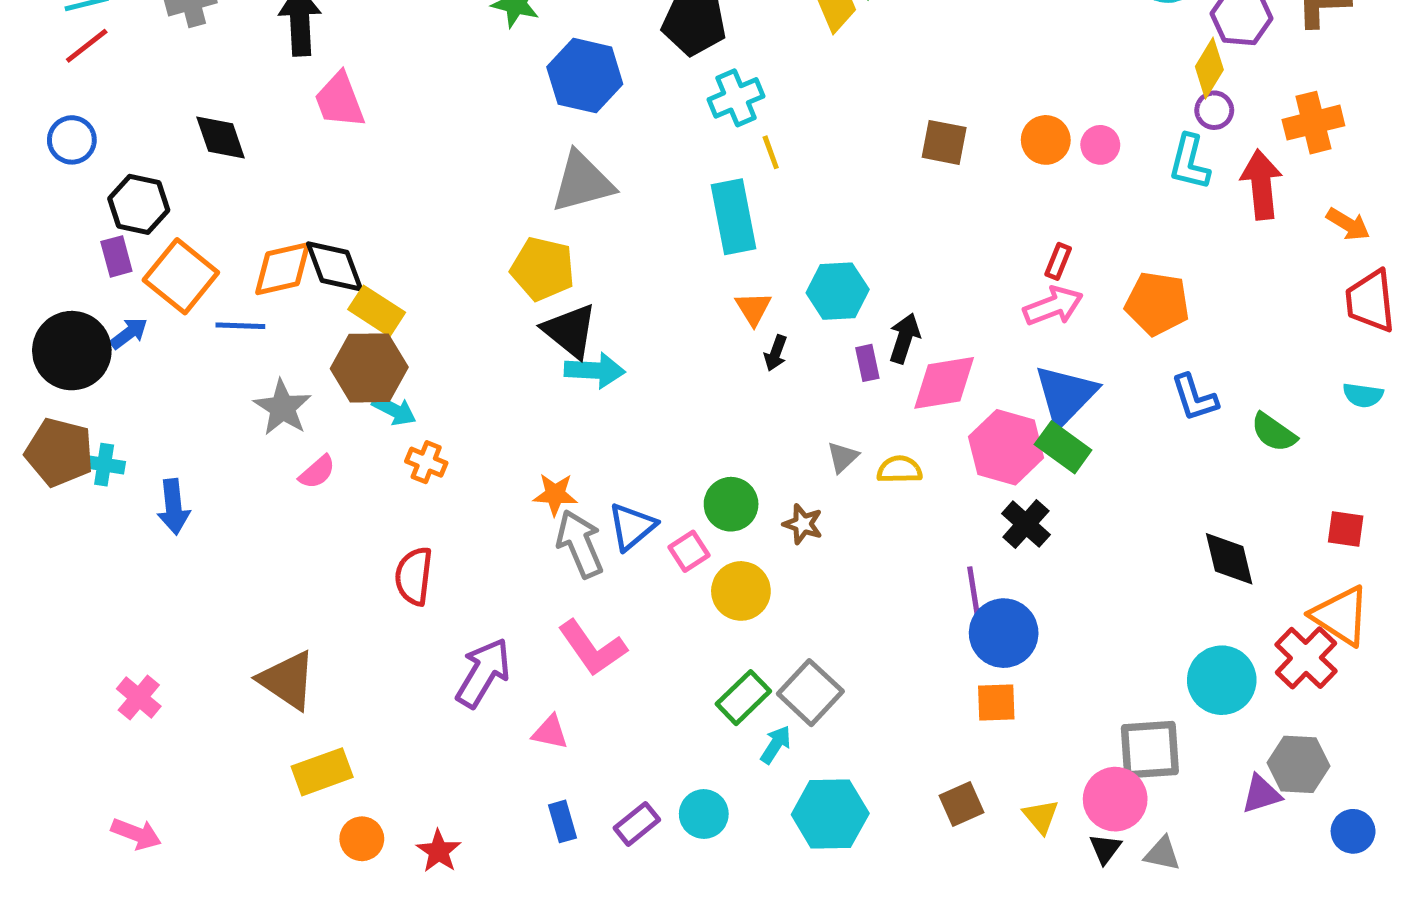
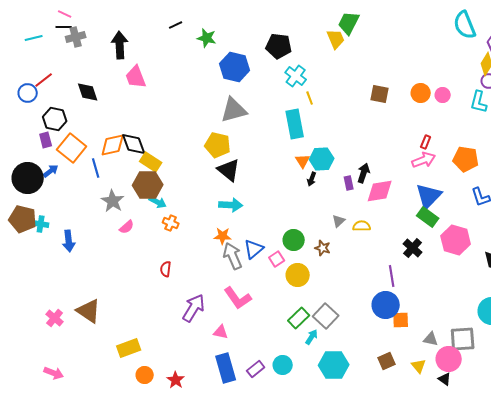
red line: (87, 46) -> (44, 80), moved
cyan cross: (736, 98) -> (296, 76), turned -30
cyan hexagon: (838, 291) -> (322, 159), moved
blue line: (240, 326) -> (96, 168), turned 72
cyan arrow: (595, 370) -> (231, 205), moved
pink hexagon: (1006, 447) -> (456, 240), moved
red semicircle: (414, 576) -> (166, 269), size x0.7
blue circle: (1004, 633) -> (386, 305), moved
brown triangle: (287, 680) -> (89, 311), moved
blue rectangle: (563, 821) -> (226, 368), size x1.8
black triangle: (1105, 849) -> (445, 379), turned -32
gray triangle: (1162, 854) -> (431, 339), moved

